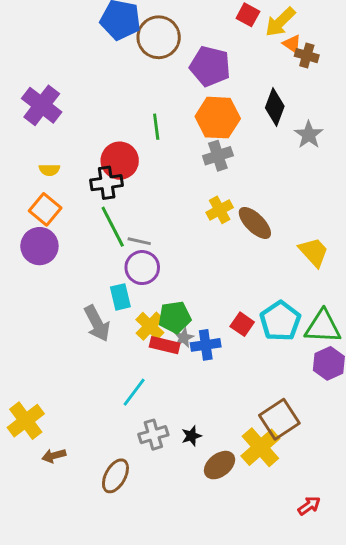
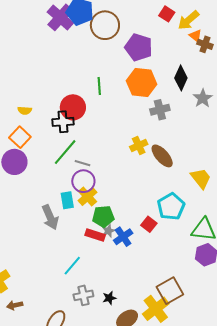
purple cross: (42, 105) -> (60, 17), moved
gray cross: (218, 156) -> (160, 110), moved
green line: (113, 227) -> (65, 152), turned 64
cyan pentagon: (280, 321) -> (171, 207), moved
yellow cross: (150, 326) -> (87, 196), moved
blue cross: (206, 345) -> (123, 237), turned -30

